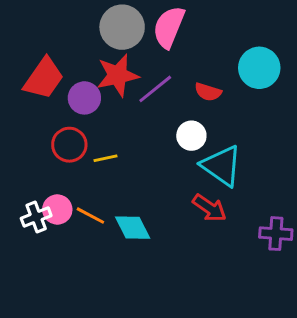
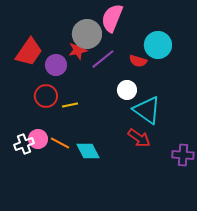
gray circle: (122, 27) -> (87, 34), moved
cyan circle: (259, 68) -> (158, 45), moved
red star: (118, 75) -> (78, 50), size x0.7

